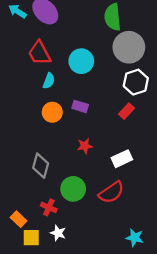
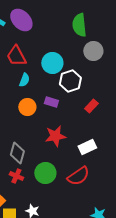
gray circle: (129, 47) -> (93, 51), size x0.7
white hexagon: (136, 82) -> (70, 81), moved
red star: (85, 146) -> (55, 136), size x1.5
red cross: (49, 207) -> (16, 176), moved

